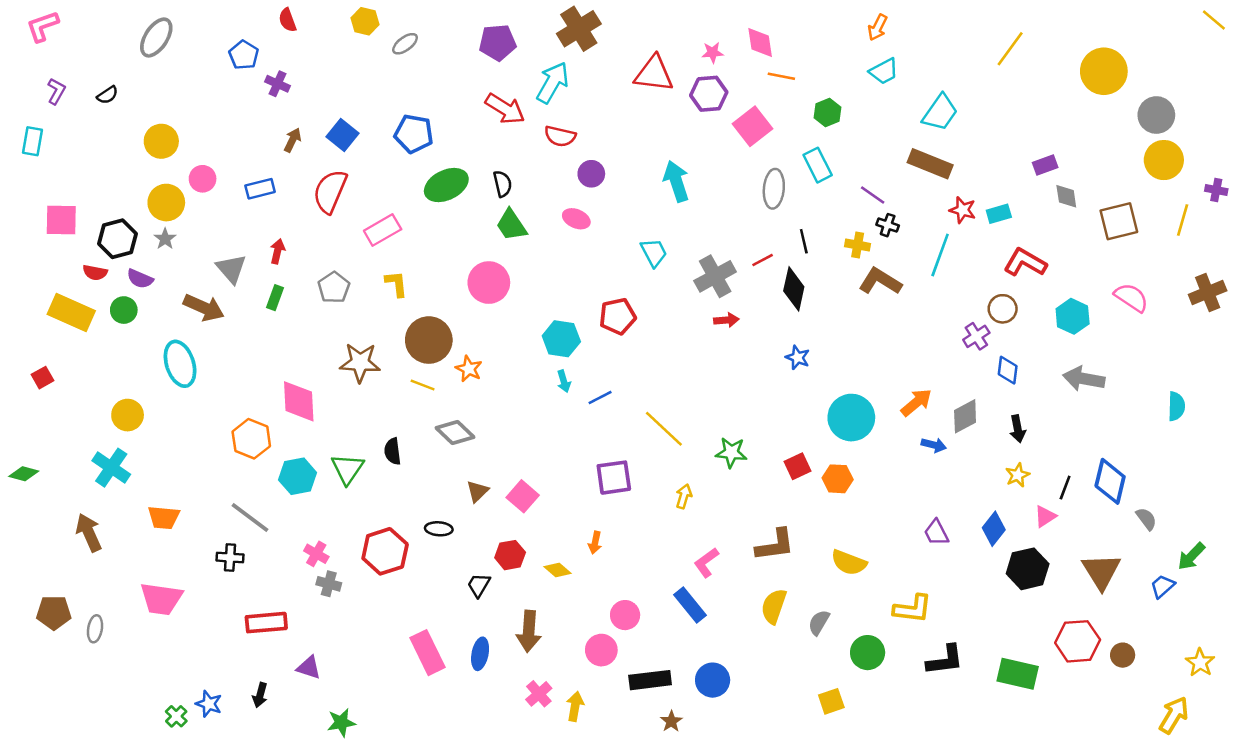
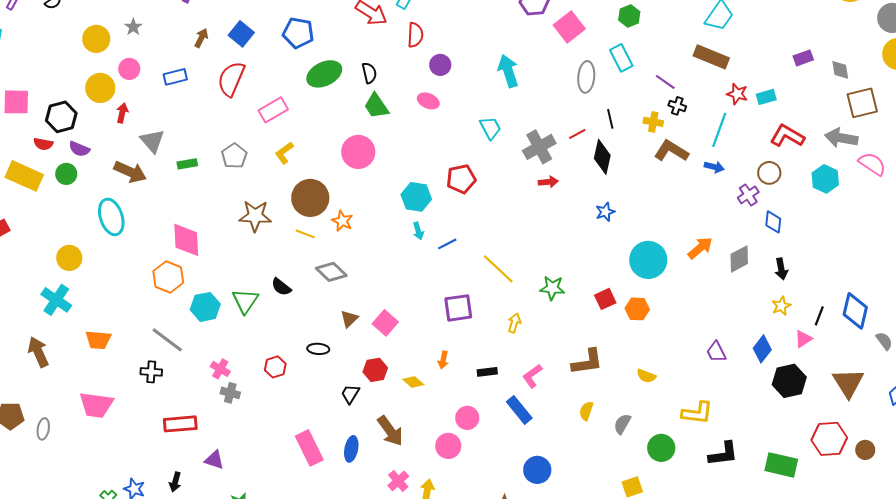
red semicircle: (560, 136) -> (415, 35), turned -100
gray diamond: (1066, 196) -> (840, 70), moved
gray star: (165, 239) -> (133, 27), moved
red arrow: (278, 251) -> (122, 113), moved
yellow L-shape: (396, 284) -> (284, 153), turned -120
green rectangle: (275, 298) -> (187, 164), turned 60
blue star: (798, 358) -> (605, 212), turned 30
gray arrow: (1084, 379) -> (841, 138), moved
pink diamond: (299, 401) -> (186, 240), moved
blue arrow: (934, 445) -> (714, 167), moved
black semicircle: (393, 451) -> (281, 287), turned -45
red hexagon: (385, 551) -> (275, 367), size x0.6
yellow semicircle: (849, 563) -> (646, 376), size x0.7
yellow semicircle: (774, 606) -> (586, 411), size x0.7
brown arrow: (529, 631) -> (390, 431), turned -40
black rectangle: (650, 680) -> (487, 372), moved, size x0.6

